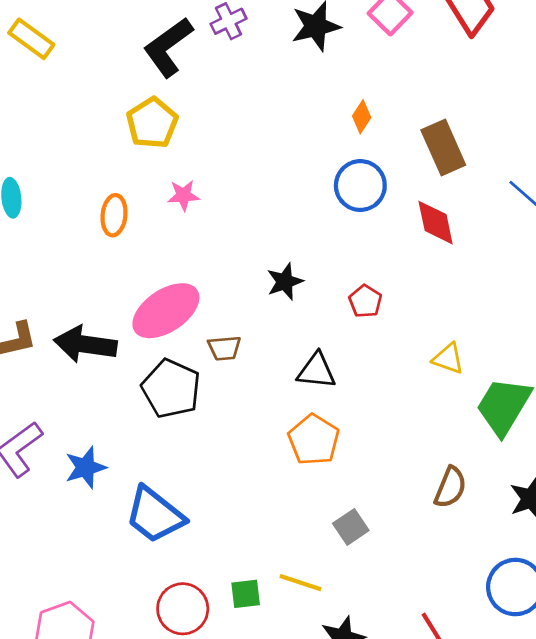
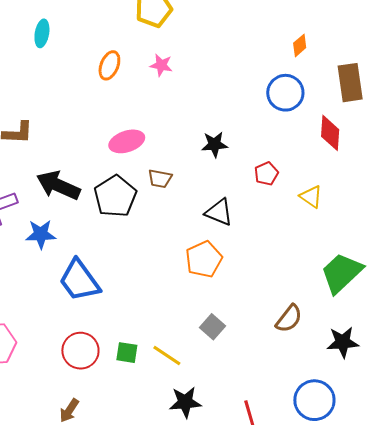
pink ellipse: (166, 311) -> (127, 141), size x0.7
black arrow: (85, 344) -> (58, 185), moved
yellow triangle: (448, 359) -> (311, 197), moved
gray square: (351, 527) -> (212, 327), turned -30

